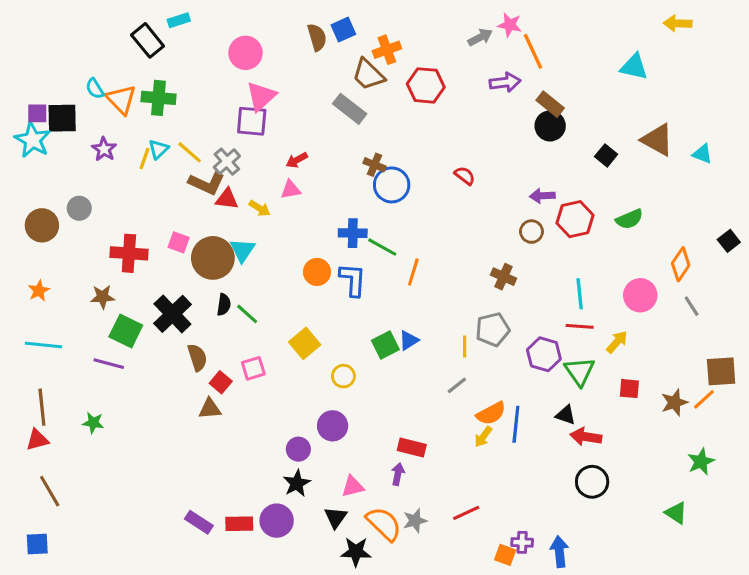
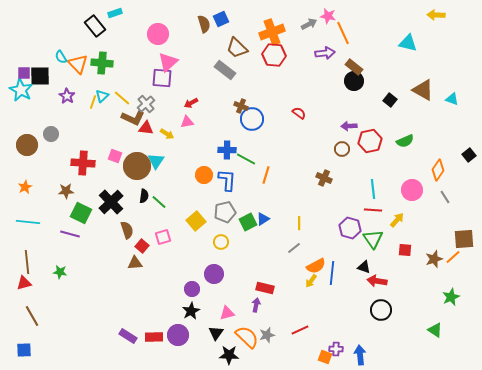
orange cross: (387, 50) -> (272, 32), moved, size x1.4
gray pentagon: (493, 329) -> (225, 212), moved

